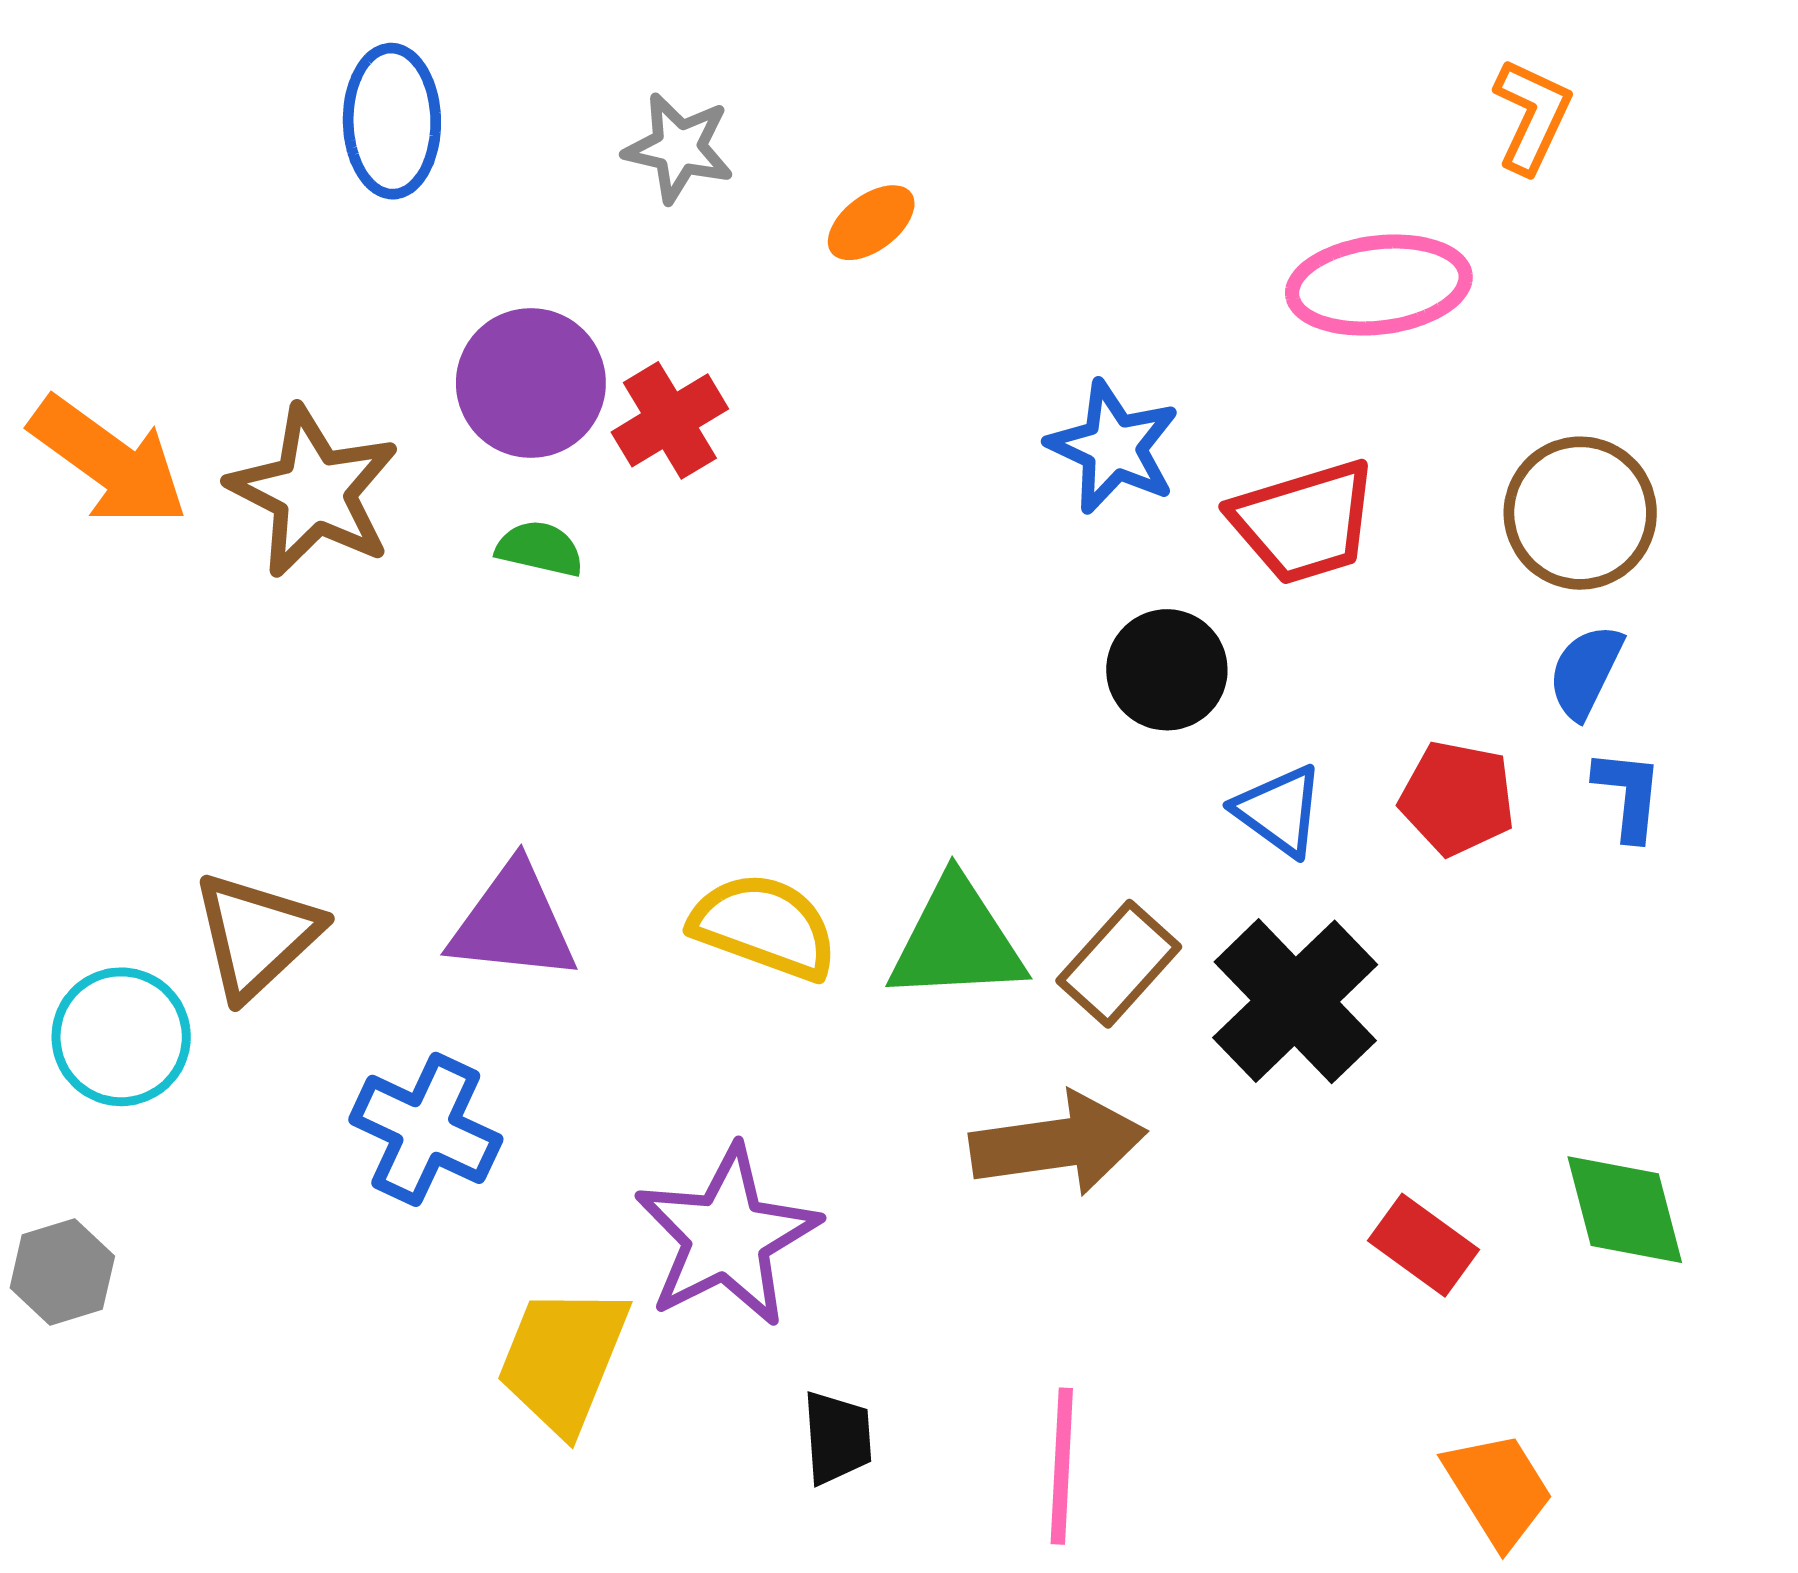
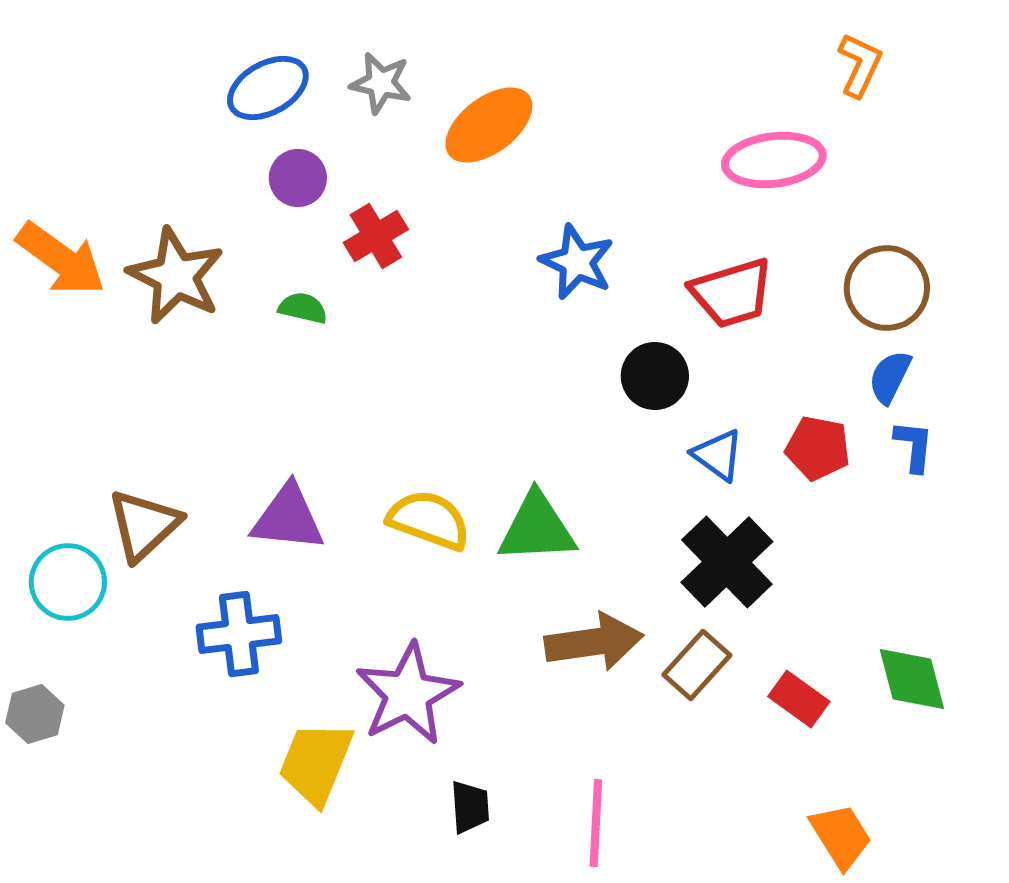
blue ellipse: (392, 121) -> (268, 88), moved, turned 62
orange ellipse: (871, 223) -> (489, 125), size x1.8
purple circle: (531, 383) -> (298, 178), moved, size x0.7
blue star: (1113, 447) -> (577, 262), moved
brown rectangle: (1119, 964) -> (697, 665), moved
blue cross: (426, 1129) -> (239, 634), turned -32

